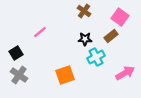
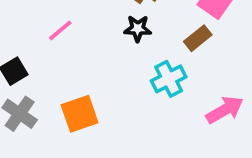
black star: (85, 39) -> (138, 29), moved
orange square: (65, 75) -> (80, 114), moved

